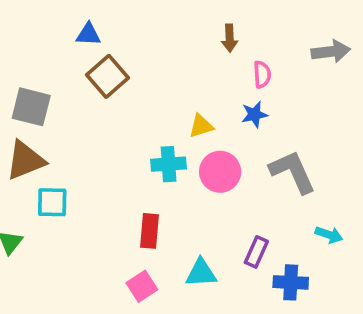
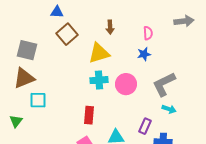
brown arrow: (230, 38) -> (110, 27), moved
yellow triangle: (201, 126) -> (99, 53), moved, size x1.6
gray L-shape: (293, 172) -> (164, 84), turned -92
cyan arrow: (329, 235) -> (169, 109), moved

